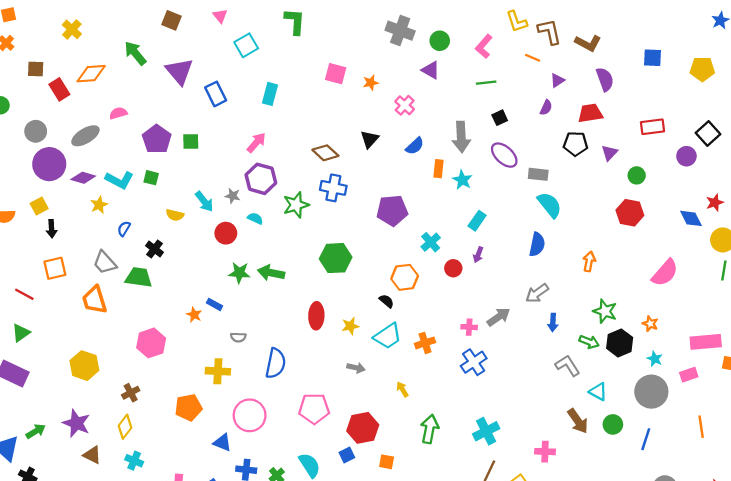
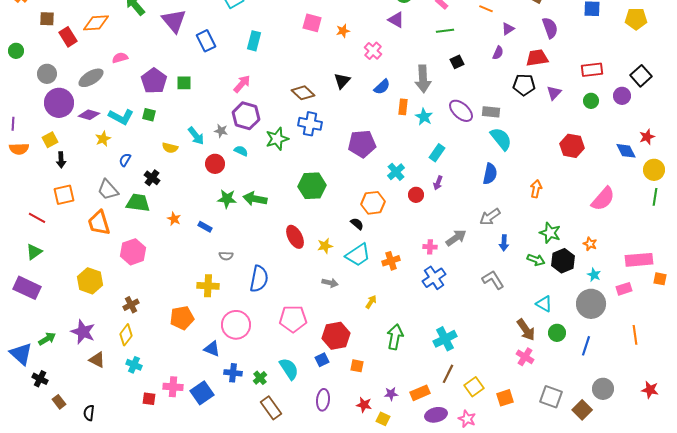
purple ellipse: (504, 155) -> (461, 111), moved
green circle: (637, 175) -> (591, 101), moved
orange star: (194, 315) -> (174, 219), moved
red ellipse: (316, 316) -> (295, 237), turned -30
pink hexagon: (151, 343) -> (133, 252), moved
gray L-shape: (568, 366) -> (493, 280), moved
yellow arrow: (402, 389) -> (371, 302), turned 64
pink cross: (545, 452) -> (525, 357), moved, turned 30

